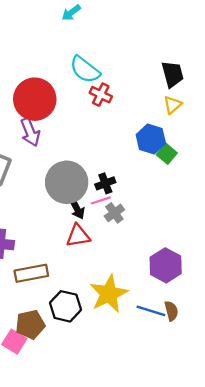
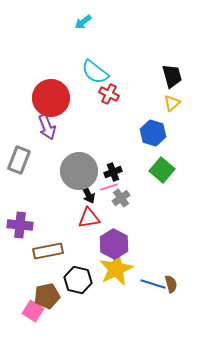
green square: (167, 154) -> (162, 170), moved, size x1.4
purple hexagon: (166, 265) -> (114, 244), moved

